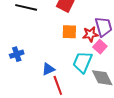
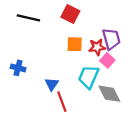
blue cross: (17, 54) -> (18, 68), turned 32
blue triangle: (48, 69) -> (52, 84), turned -32

